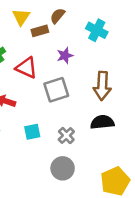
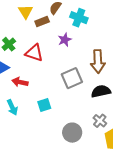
cyan cross: (97, 30) -> (79, 18), moved
gray square: (56, 90) -> (72, 78), moved
gray cross: (66, 135) -> (100, 121), moved

